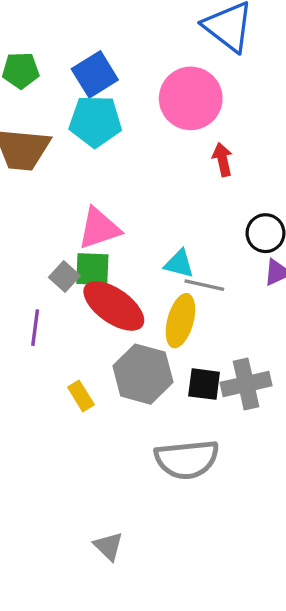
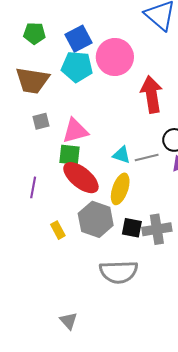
pink circle: (191, 98) -> (115, 57), moved
red arrow: (223, 160) -> (152, 94), size x1.8
gray square: (64, 277) -> (41, 121), moved, turned 30
gray line: (204, 285) -> (147, 157), moved, turned -30

